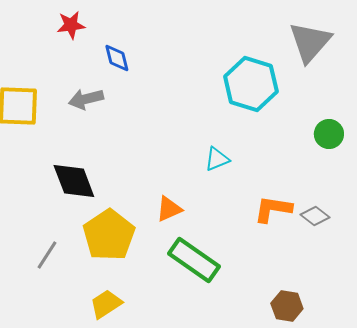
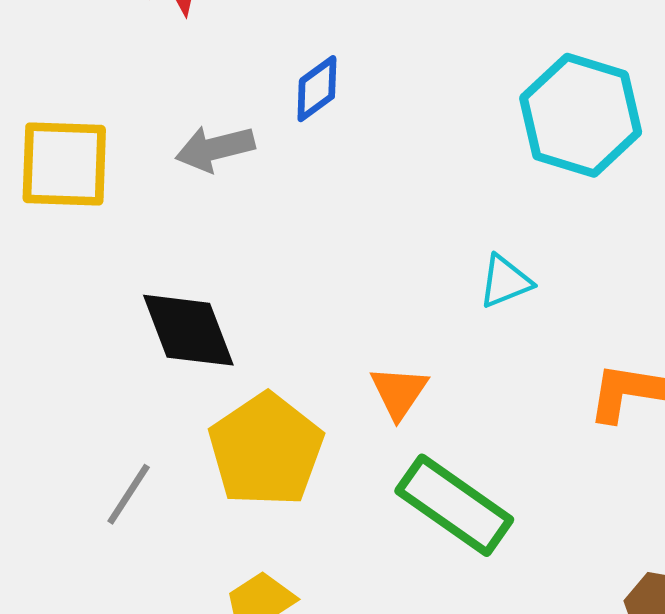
blue diamond: (117, 58) -> (317, 89), moved, turned 68
orange triangle: (169, 209) -> (399, 392), turned -32

